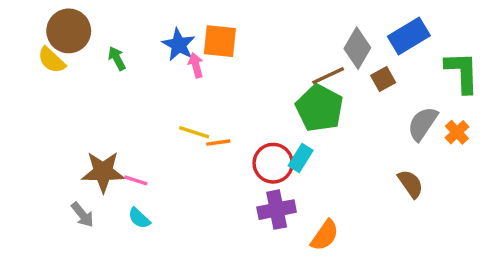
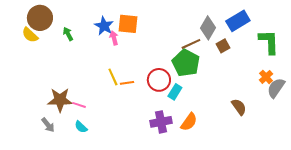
gray semicircle: (423, 124) -> (276, 88), moved
yellow line: (194, 132) -> (113, 77), turned 48
red circle: (273, 163) -> (159, 80), moved
orange semicircle: (325, 235) -> (189, 122), moved

